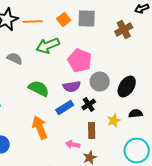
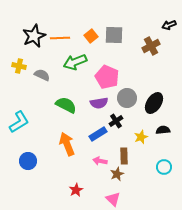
blue rectangle: (65, 108) -> (98, 134), moved
brown rectangle: (92, 130) -> (124, 156), moved
cyan circle: (137, 150) -> (164, 167), size x0.6

